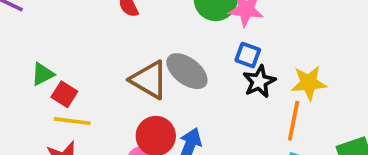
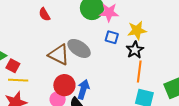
black star: (259, 82) -> (135, 50), moved
yellow star: (309, 83) -> (137, 30), moved

